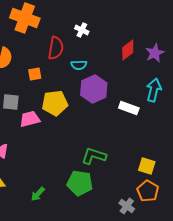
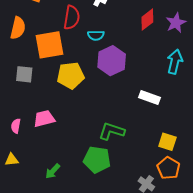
orange square: (35, 74) -> (49, 45), size x2.0
white rectangle: (129, 108) -> (150, 98), moved
pink trapezoid: (30, 119) -> (44, 119), moved

